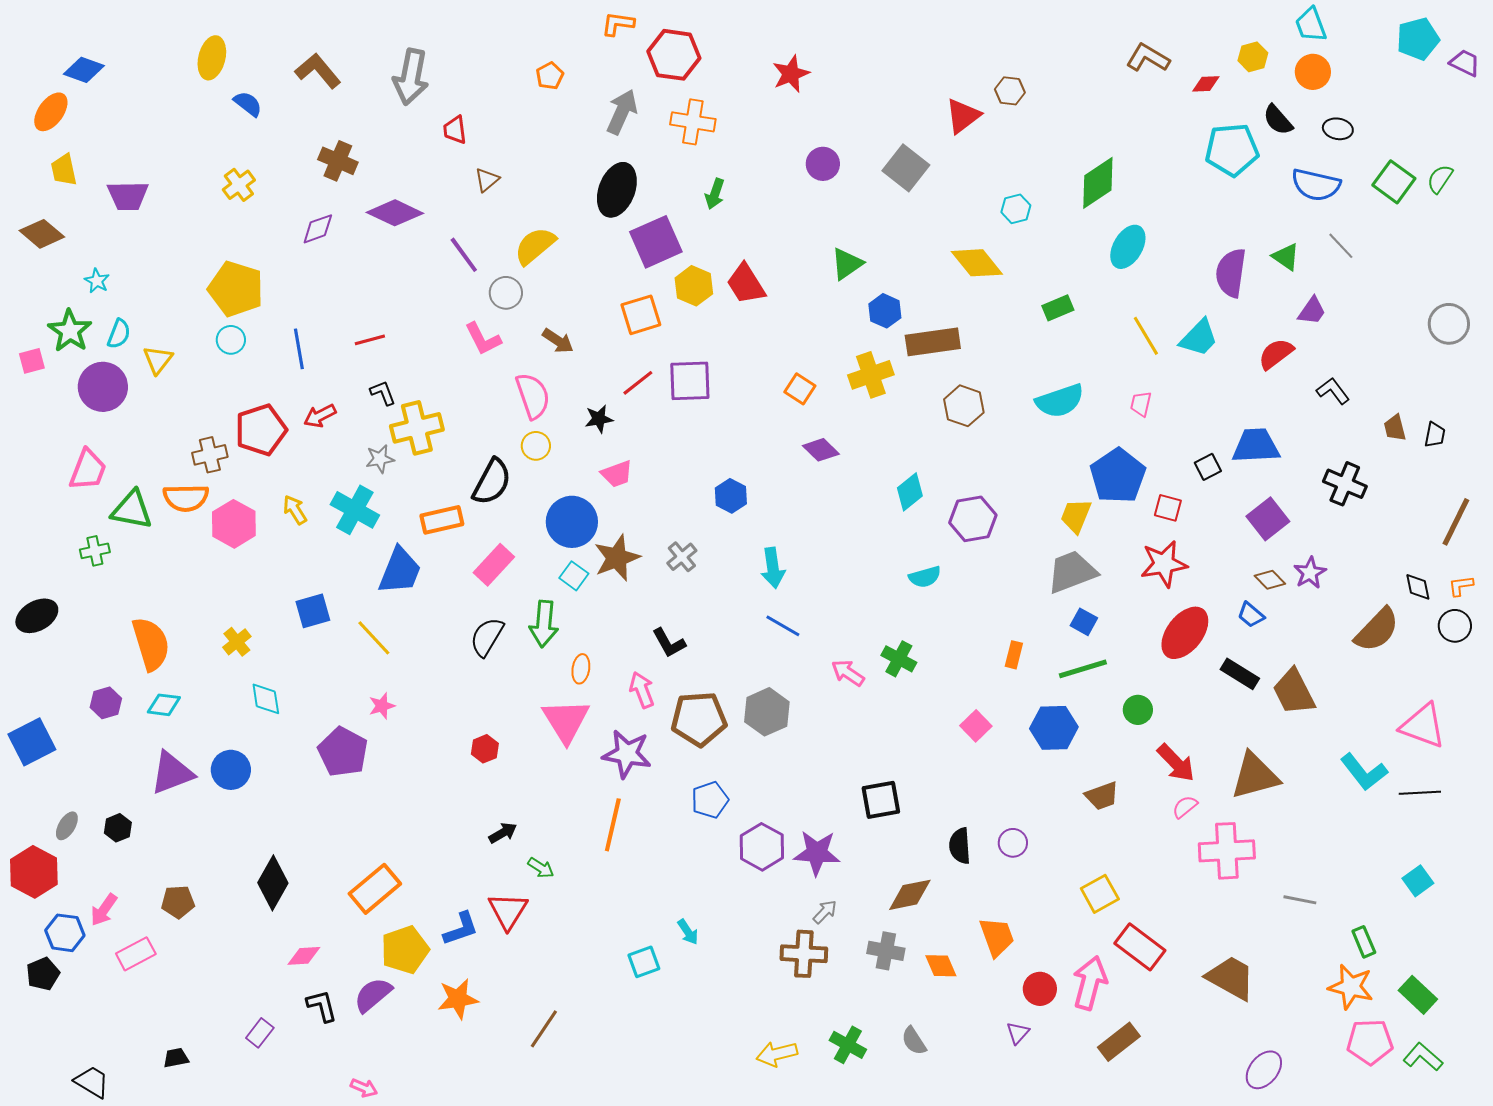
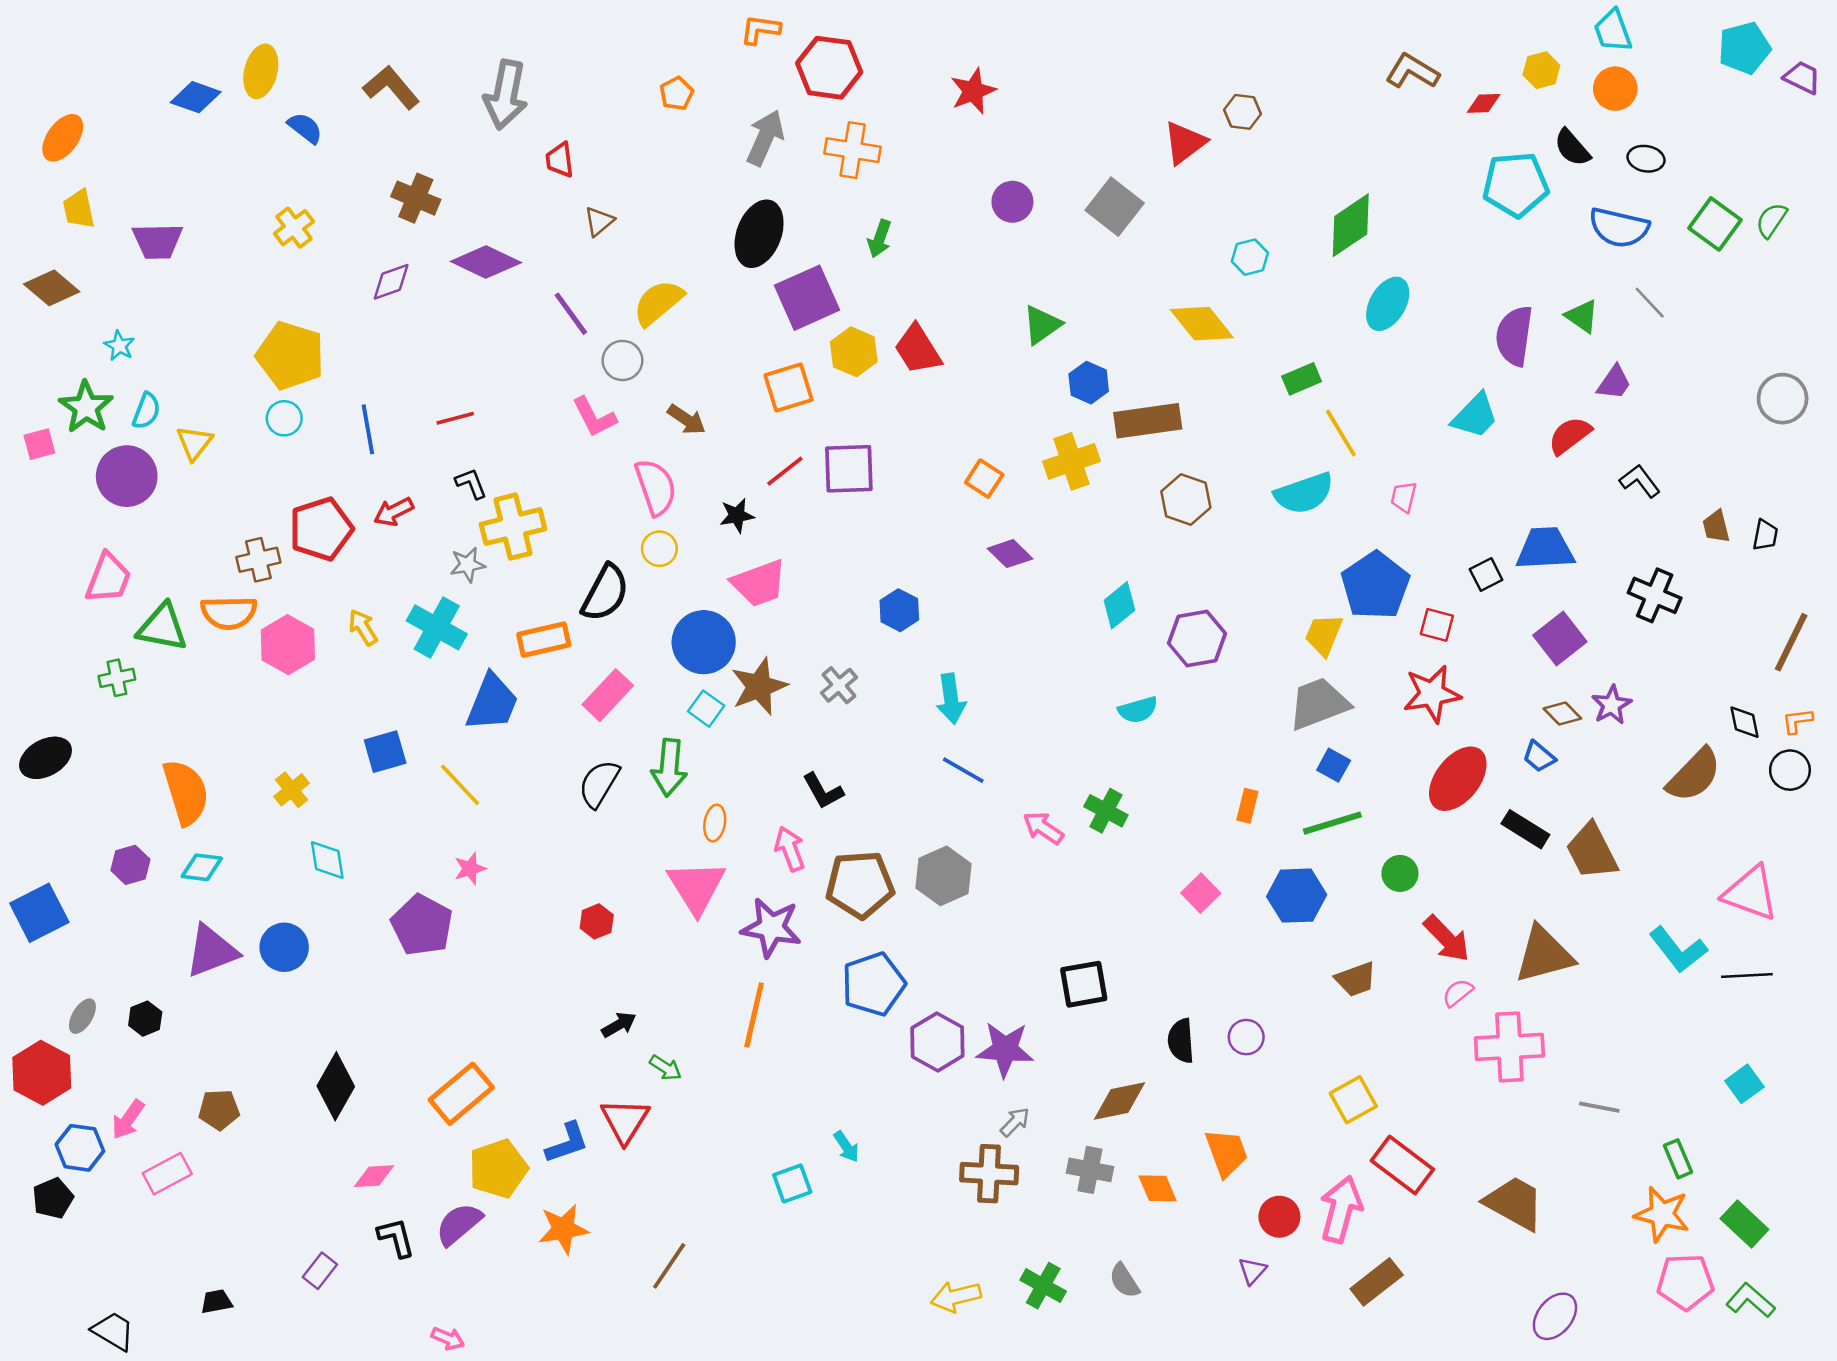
blue diamond: (84, 70) -> (196, 97), moved
yellow line: (1146, 336) -> (1341, 433), moved
pink trapezoid: (617, 474) -> (759, 583), size x1.4
blue pentagon: (710, 800) -> (873, 984), size x1.4

